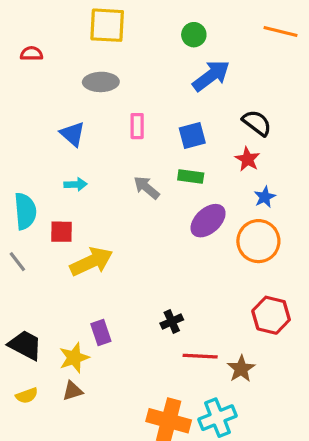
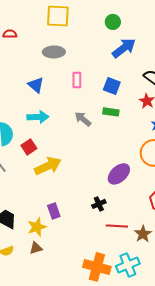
blue square: (192, 136) -> (112, 86), turned 36
cyan arrow: (76, 184) -> (38, 117), size x1.5
purple ellipse: (208, 221) -> (119, 174), moved
red square: (61, 232) -> (29, 147), turned -35

